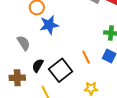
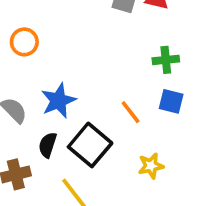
blue star: (49, 25) -> (58, 101), moved

